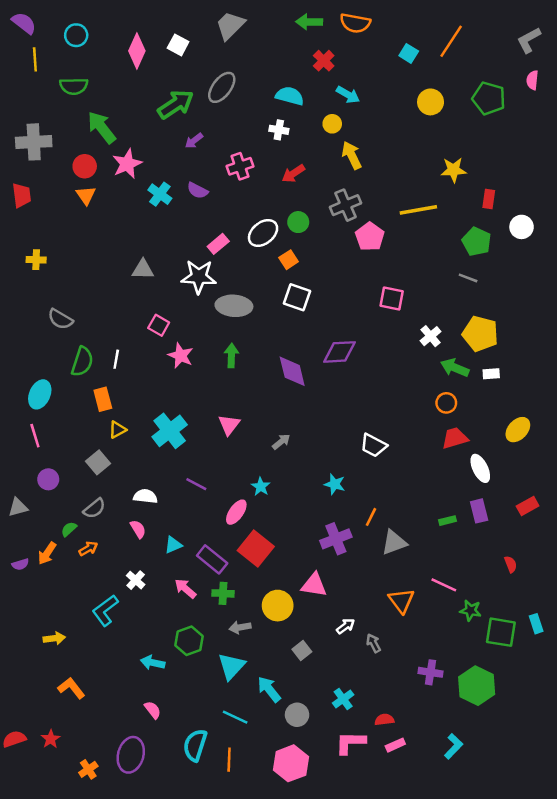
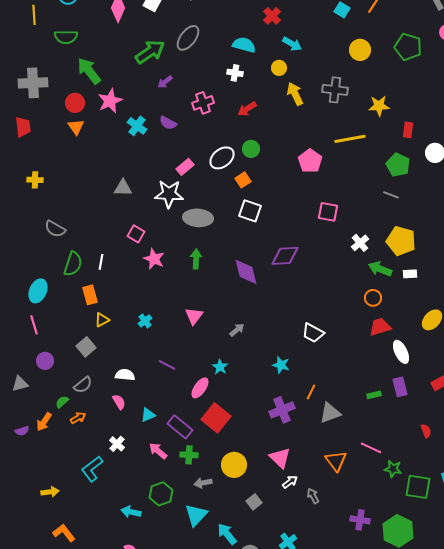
gray cross: (346, 205) -> (335, 90), moved, turned 30
cyan cross: (170, 431) -> (145, 321), size x0.5
pink triangle: (314, 585) -> (280, 458), moved, turned 35

